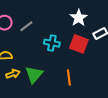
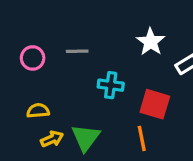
gray line: (26, 26) -> (77, 51), moved, turned 40
red square: (79, 44) -> (155, 104), moved

